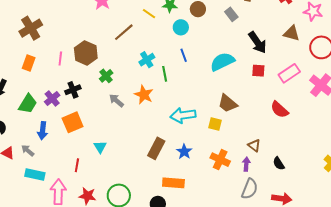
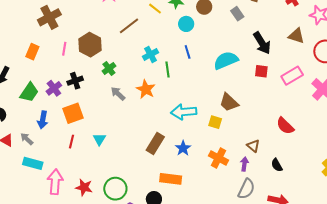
brown cross: (31, 28) -> (49, 17), moved
red semicircle: (279, 110) -> (285, 126), moved
red line: (77, 165) -> (71, 142), moved

